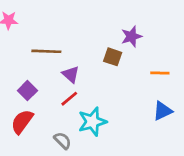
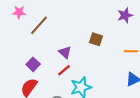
purple star: (132, 36) -> (125, 15), moved
brown line: (46, 51) -> (39, 25), moved, turned -50

